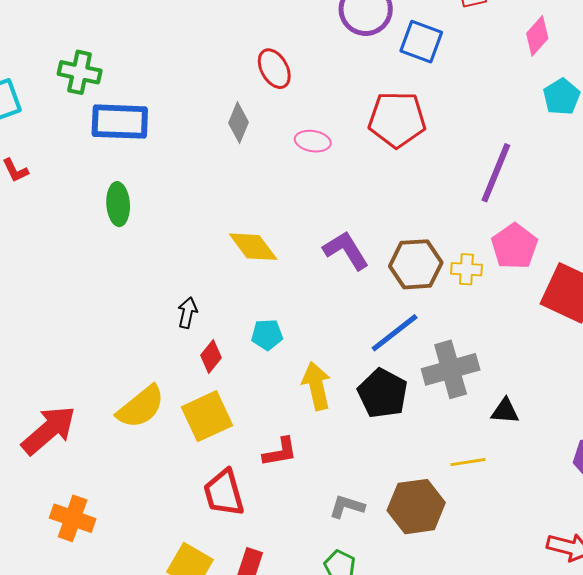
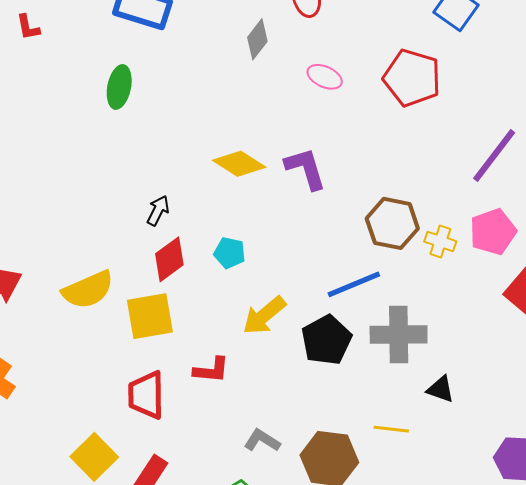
yellow diamond: (253, 247) -> (239, 164), turned -36
purple L-shape: (346, 250) -> (306, 168), moved
red diamond: (211, 356) -> (169, 259), size x1.4
yellow arrow: (317, 386) -> (264, 316), turned -132

